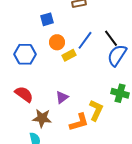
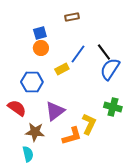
orange circle: (57, 42) -> (41, 48), moved
blue hexagon: (25, 54) -> (32, 82), moved
purple triangle: (62, 97) -> (55, 111), size x1.5

